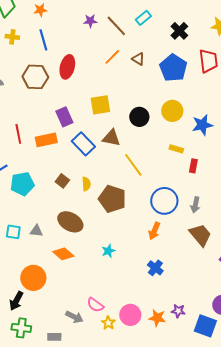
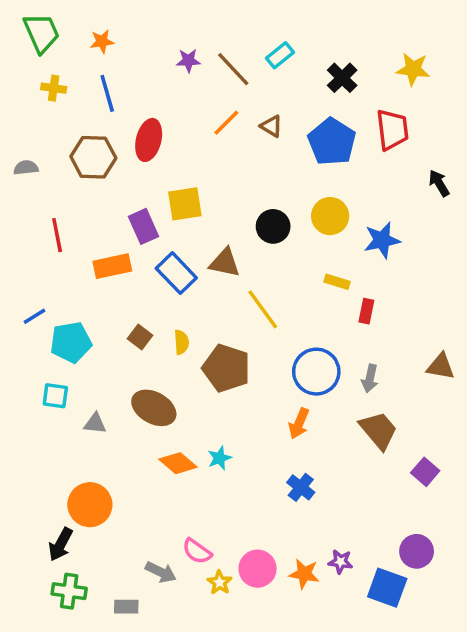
yellow square: (100, 105) -> (185, 204), moved
red line: (18, 134) -> (57, 235), moved
cyan square: (13, 232) -> (55, 396), moved
orange diamond: (63, 254) -> (178, 463), moved

